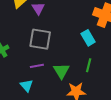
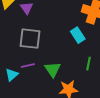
green line: (89, 65) -> (88, 64), moved
cyan triangle: (27, 85) -> (12, 75), moved, turned 32

